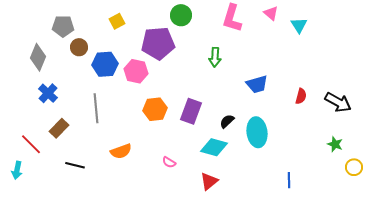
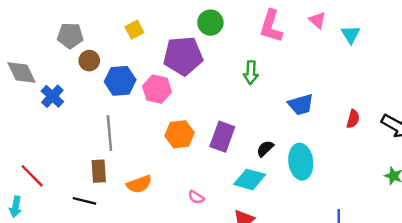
gray diamond: (38, 57) -> (21, 72), moved, turned -48
blue cross: (48, 93) -> (52, 96), moved
brown rectangle: (59, 128) -> (99, 171), moved, turned -48

